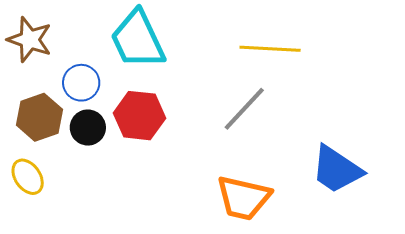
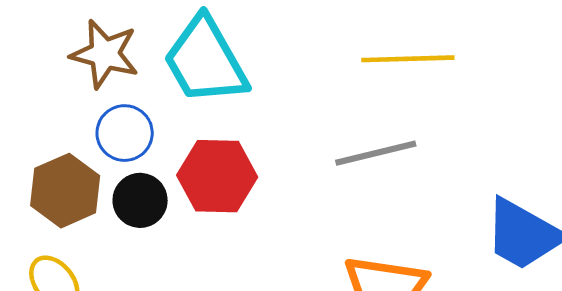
brown star: (30, 40) -> (105, 54), moved
gray line: (244, 109) -> (376, 153), turned 38

